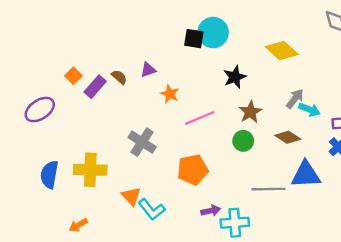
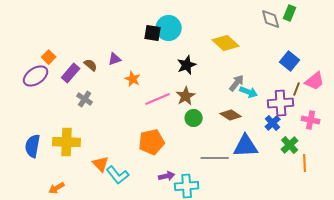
orange square: (73, 76) -> (49, 57), moved
purple ellipse: (40, 110) -> (36, 76), moved
brown star: (250, 112) -> (186, 96), moved
gray cross: (142, 142) -> (85, 99), moved, size x0.7

